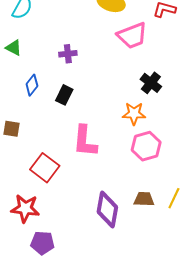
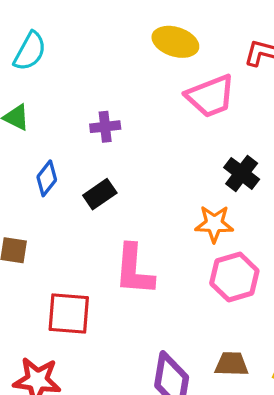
black rectangle: (64, 95) -> (100, 194), turned 30
red square: (45, 168) -> (69, 313), turned -32

